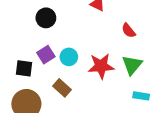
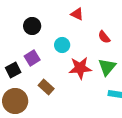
cyan circle: (69, 57) -> (62, 45), moved
black square: (24, 68) -> (13, 70), turned -35

